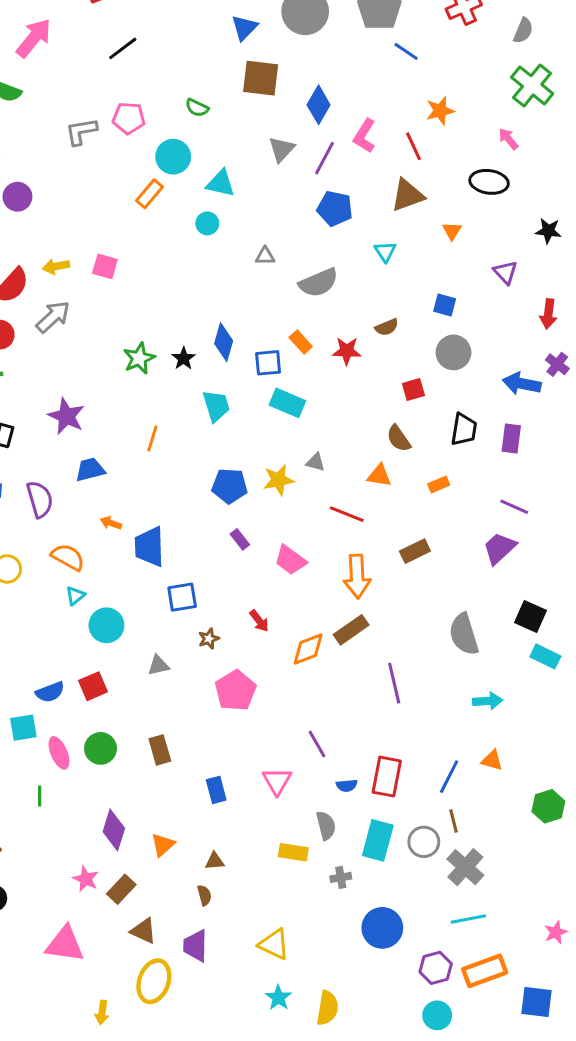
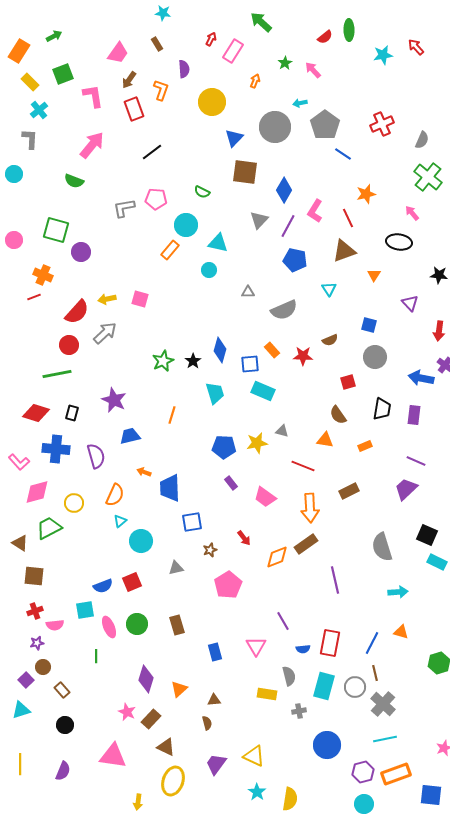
orange semicircle: (68, 557) -> (115, 495), turned 85
purple trapezoid: (195, 946) -> (216, 764), moved, turned 35

